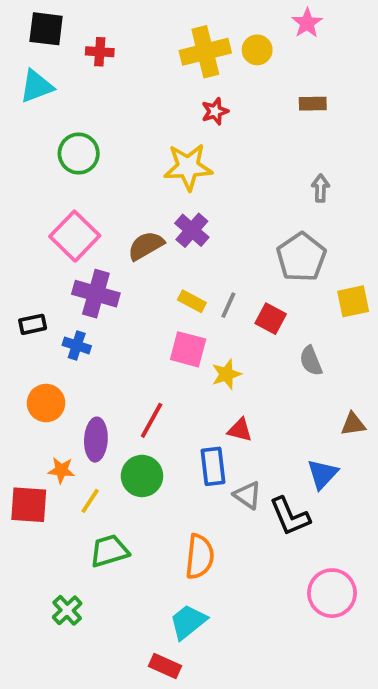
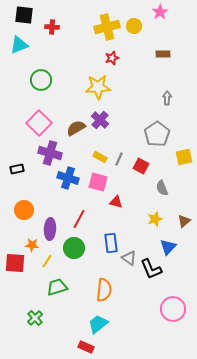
blue cross: (77, 345) -> (68, 178), moved, size x1.5
yellow star: (226, 374) -> (155, 219), moved
brown triangle: (353, 424) -> (184, 221), turned -32
red triangle: (240, 430) -> (116, 202), moved

